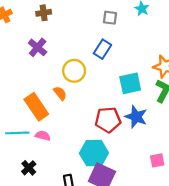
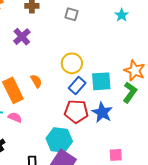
gray square: (110, 18) -> (72, 14), moved
blue rectangle: (102, 49) -> (77, 86), moved
yellow circle: (74, 71) -> (72, 63), moved

